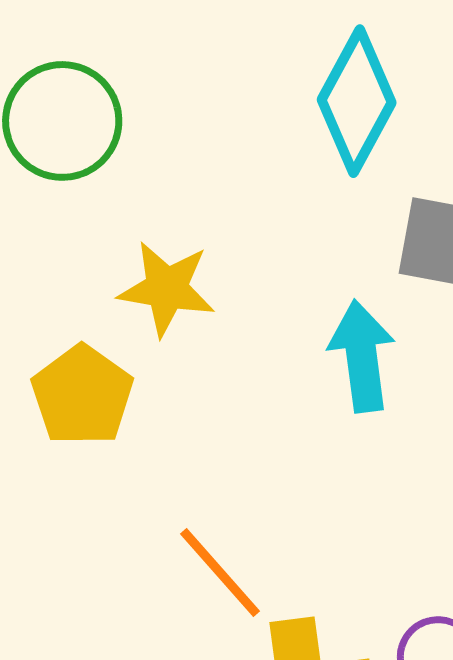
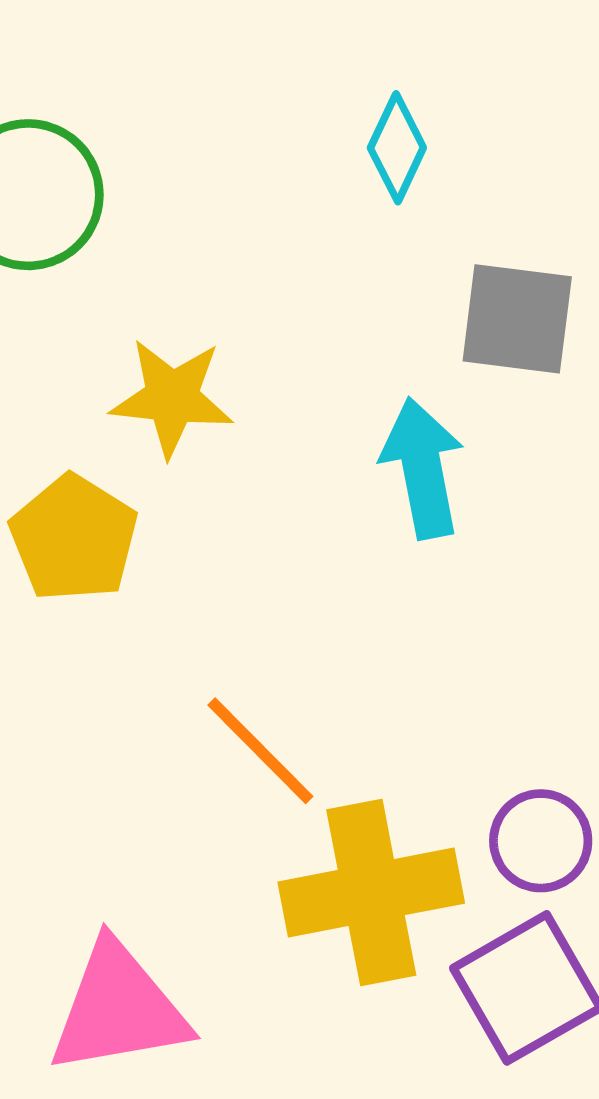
cyan diamond: (357, 101) -> (397, 148), size x0.6

